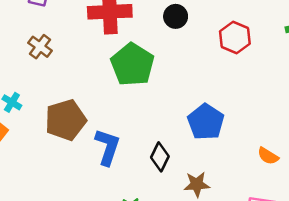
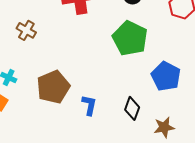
green pentagon: (132, 64) -> (130, 38), moved
blue L-shape: (108, 147) -> (89, 105), size x0.7

